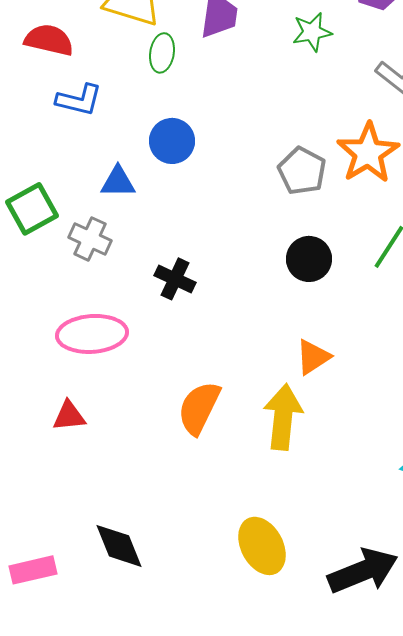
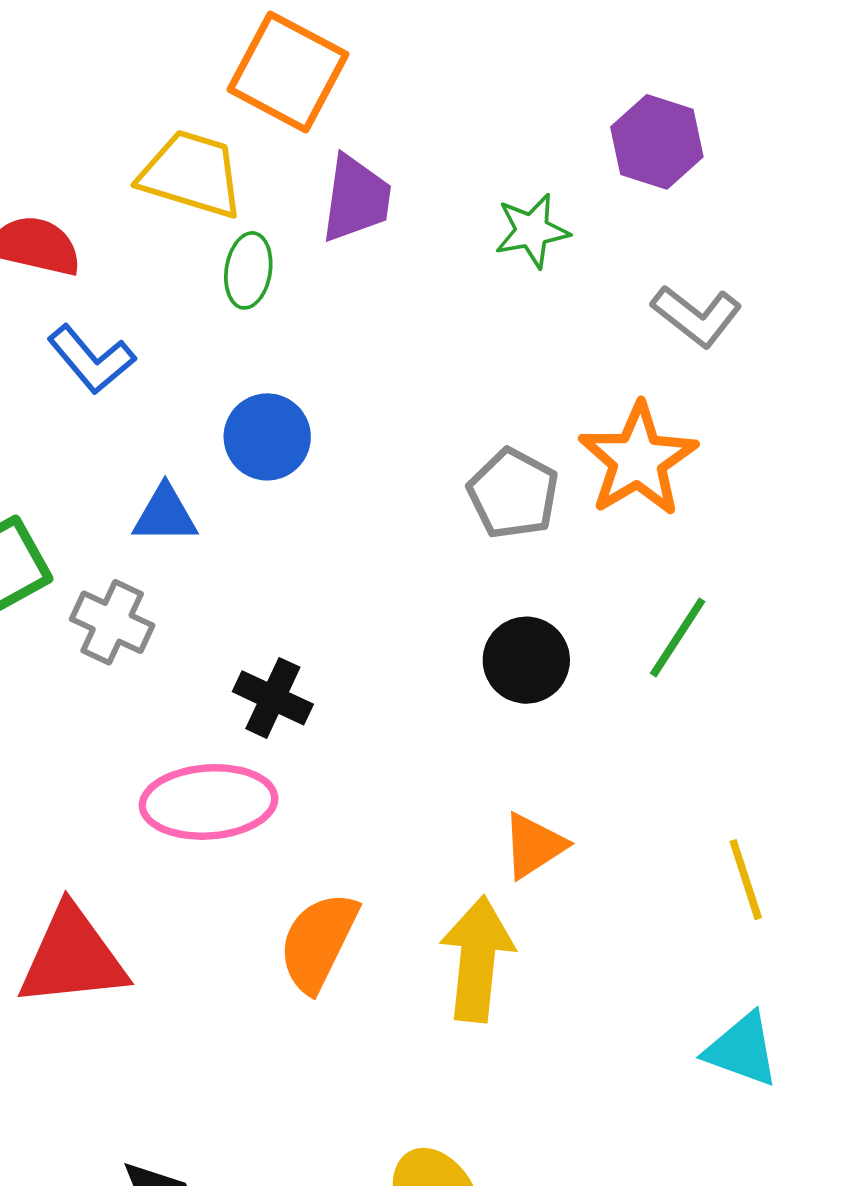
blue L-shape: (79, 100) -> (91, 359), turned 36
pink ellipse: (92, 334) -> (209, 802), moved
red triangle: (69, 416) -> (72, 957), size x1.8

